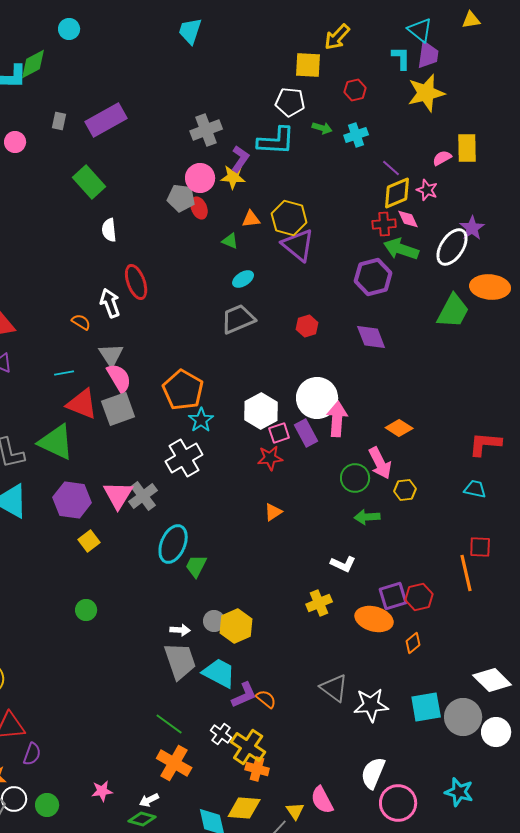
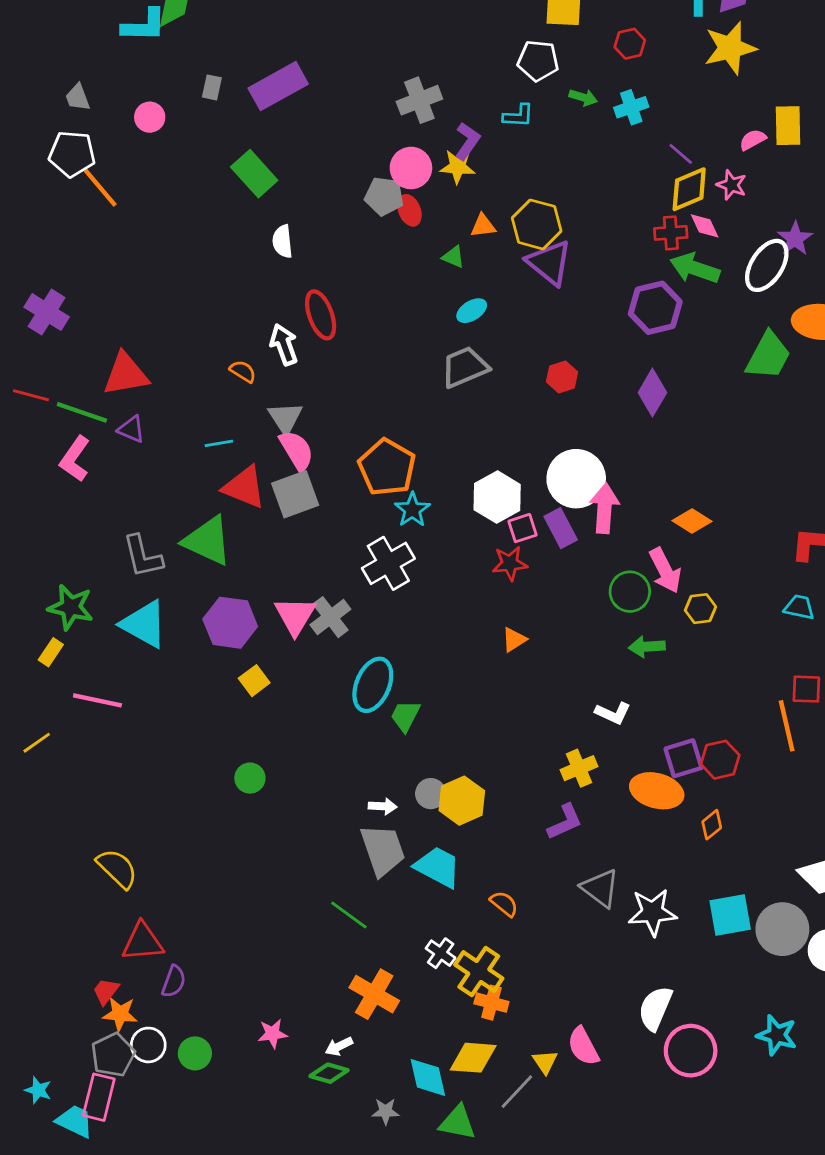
cyan L-shape: (276, 141) -> (518, 116), size x0.6
purple diamond: (371, 337) -> (652, 393), turned 52
purple L-shape: (244, 695) -> (565, 822), moved
green line: (169, 724) -> (349, 915), moved

